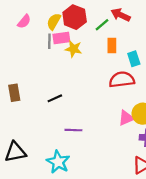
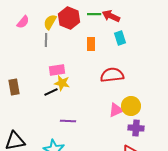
green line: (102, 25) -> (94, 14), moved, turned 40
pink rectangle: (61, 38) -> (57, 70), moved
orange rectangle: (112, 46) -> (91, 44), moved
yellow star: (73, 49) -> (62, 83), moved
cyan rectangle: (134, 59) -> (120, 38), moved

